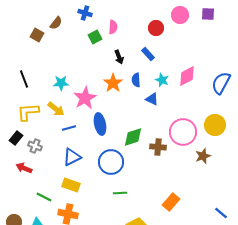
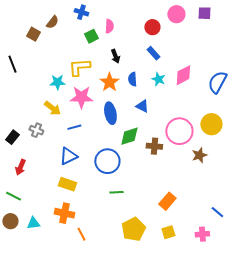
blue rectangle: (148, 54) -> (153, 53), moved
black line: (24, 79) -> (12, 64), moved
pink star: (85, 98) -> (81, 97), turned 30
blue triangle: (152, 99) -> (142, 106), moved
yellow L-shape: (28, 112) -> (79, 67), moved
blue ellipse: (100, 124) -> (110, 113), moved
blue line: (69, 128) -> (74, 127), moved
gray cross: (35, 146) -> (36, 130), moved
red arrow: (24, 168) -> (20, 167), turned -91
green line: (44, 197) -> (13, 196), moved

